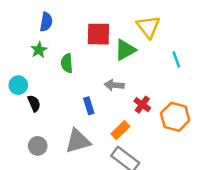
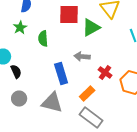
blue rectangle: (89, 106) -> (61, 74), size x1.5
gray triangle: (78, 141) -> (52, 102), turned 30
gray circle: (38, 146) -> (19, 98), moved

